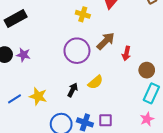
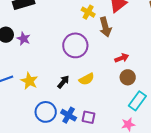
brown arrow: (106, 41) -> (105, 27), moved, turned 108
red arrow: (126, 53) -> (122, 58), turned -136
brown circle: (147, 70) -> (128, 77), moved

